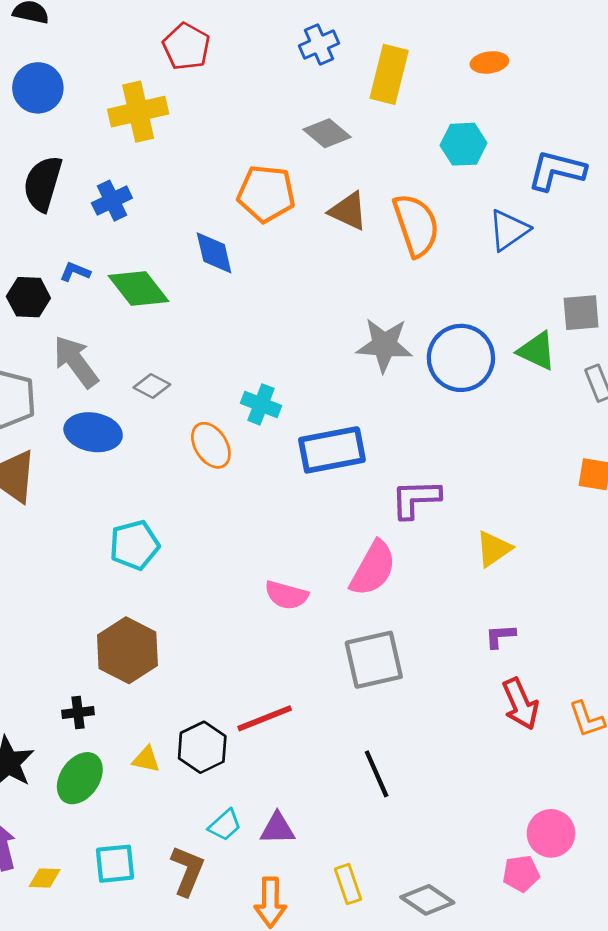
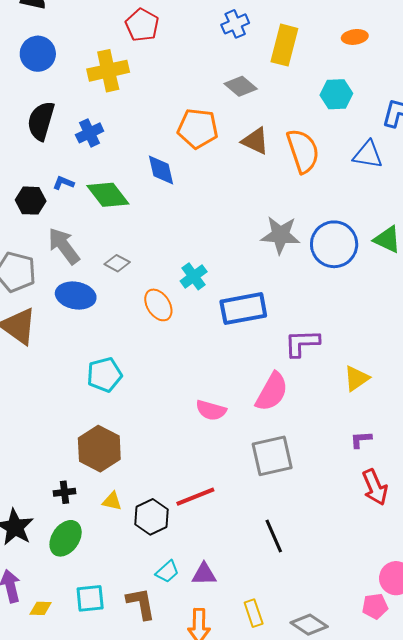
blue triangle: (509, 230) -> (368, 155), turned 44
cyan cross: (261, 404) -> (194, 276), turned 32
yellow triangle: (146, 759) -> (112, 501), moved
brown L-shape: (187, 871) -> (141, 603), turned -33

